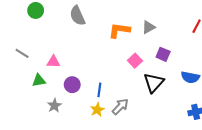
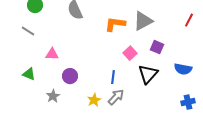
gray triangle: (148, 27) -> (143, 21), size x1.5
gray line: (22, 53) -> (28, 31), moved
green triangle: (39, 80) -> (29, 74), moved, turned 32
blue line: (99, 90) -> (113, 77), moved

